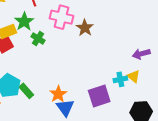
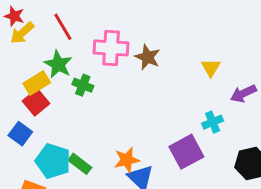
purple arrow: (141, 54) -> (243, 93), moved
yellow triangle: (134, 76) -> (211, 68), moved, turned 32
orange star: (58, 94) -> (127, 160), turned 30

